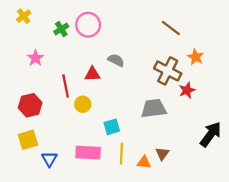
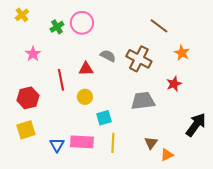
brown cross: (168, 71) -> (139, 59), moved
yellow circle: (83, 104) -> (85, 97), moved
blue triangle: (49, 159) -> (57, 145), moved
orange triangle: (144, 162) -> (167, 155), moved, turned -32

